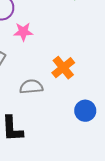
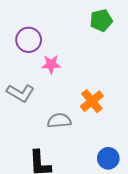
blue circle: (85, 111) -> (108, 158), moved

